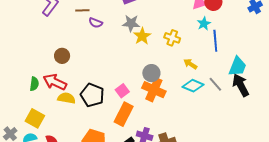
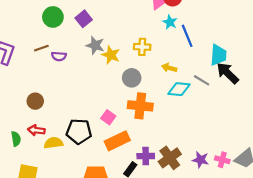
gray star: (131, 23) -> (95, 45), turned 30
gray circle: (151, 73) -> (132, 78), moved
red arrow: (55, 82) -> (36, 130), size x0.7
orange rectangle: (124, 114) -> (117, 141), turned 55

